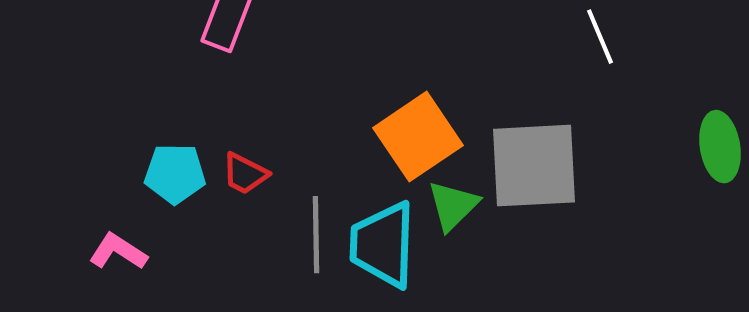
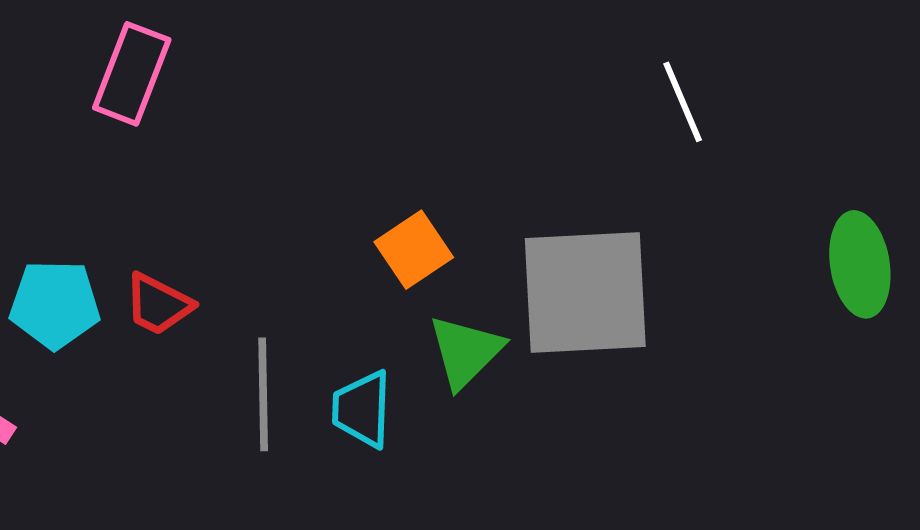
orange square: (418, 137) -> (414, 250), size x0.6
cyan trapezoid: (383, 245) -> (362, 409), size x0.6

